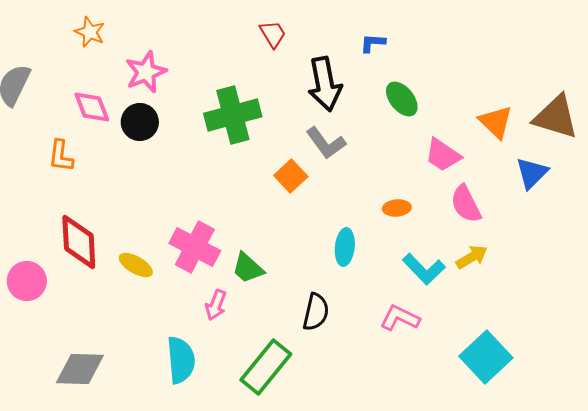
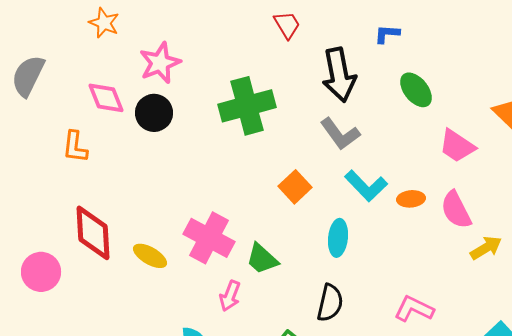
orange square: (291, 176) -> (295, 187), moved
pink semicircle: (466, 204) -> (456, 210), moved
cyan ellipse: (345, 247) -> (338, 238), moved
cyan L-shape: (424, 269) -> (366, 186), moved

